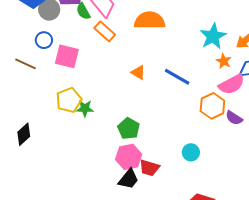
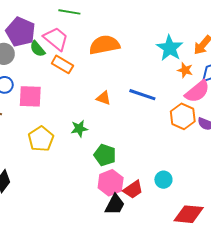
green star: (85, 108) -> (79, 129), moved
cyan circle: (191, 152) -> (163, 180), moved
red trapezoid: (149, 168) -> (133, 189), turned -40

